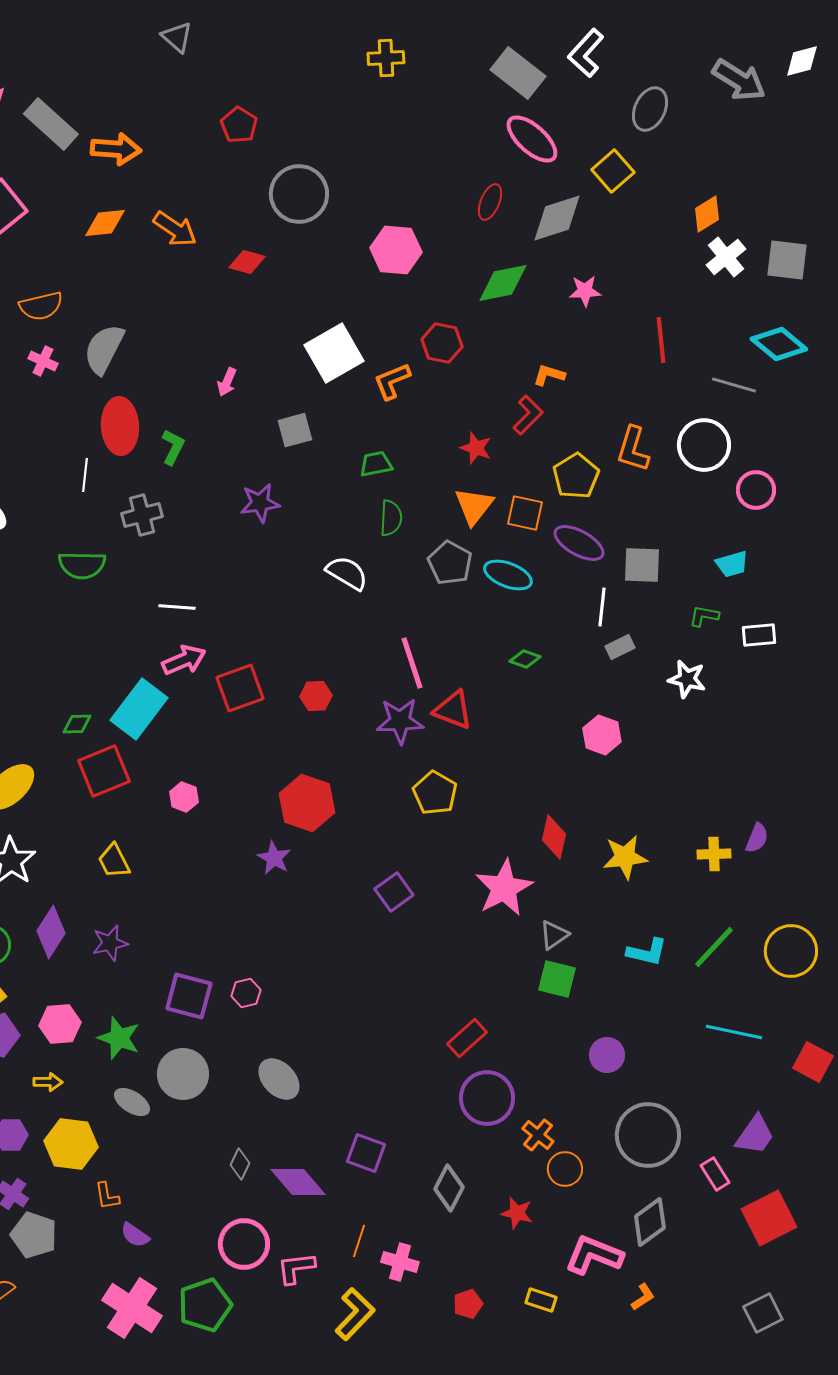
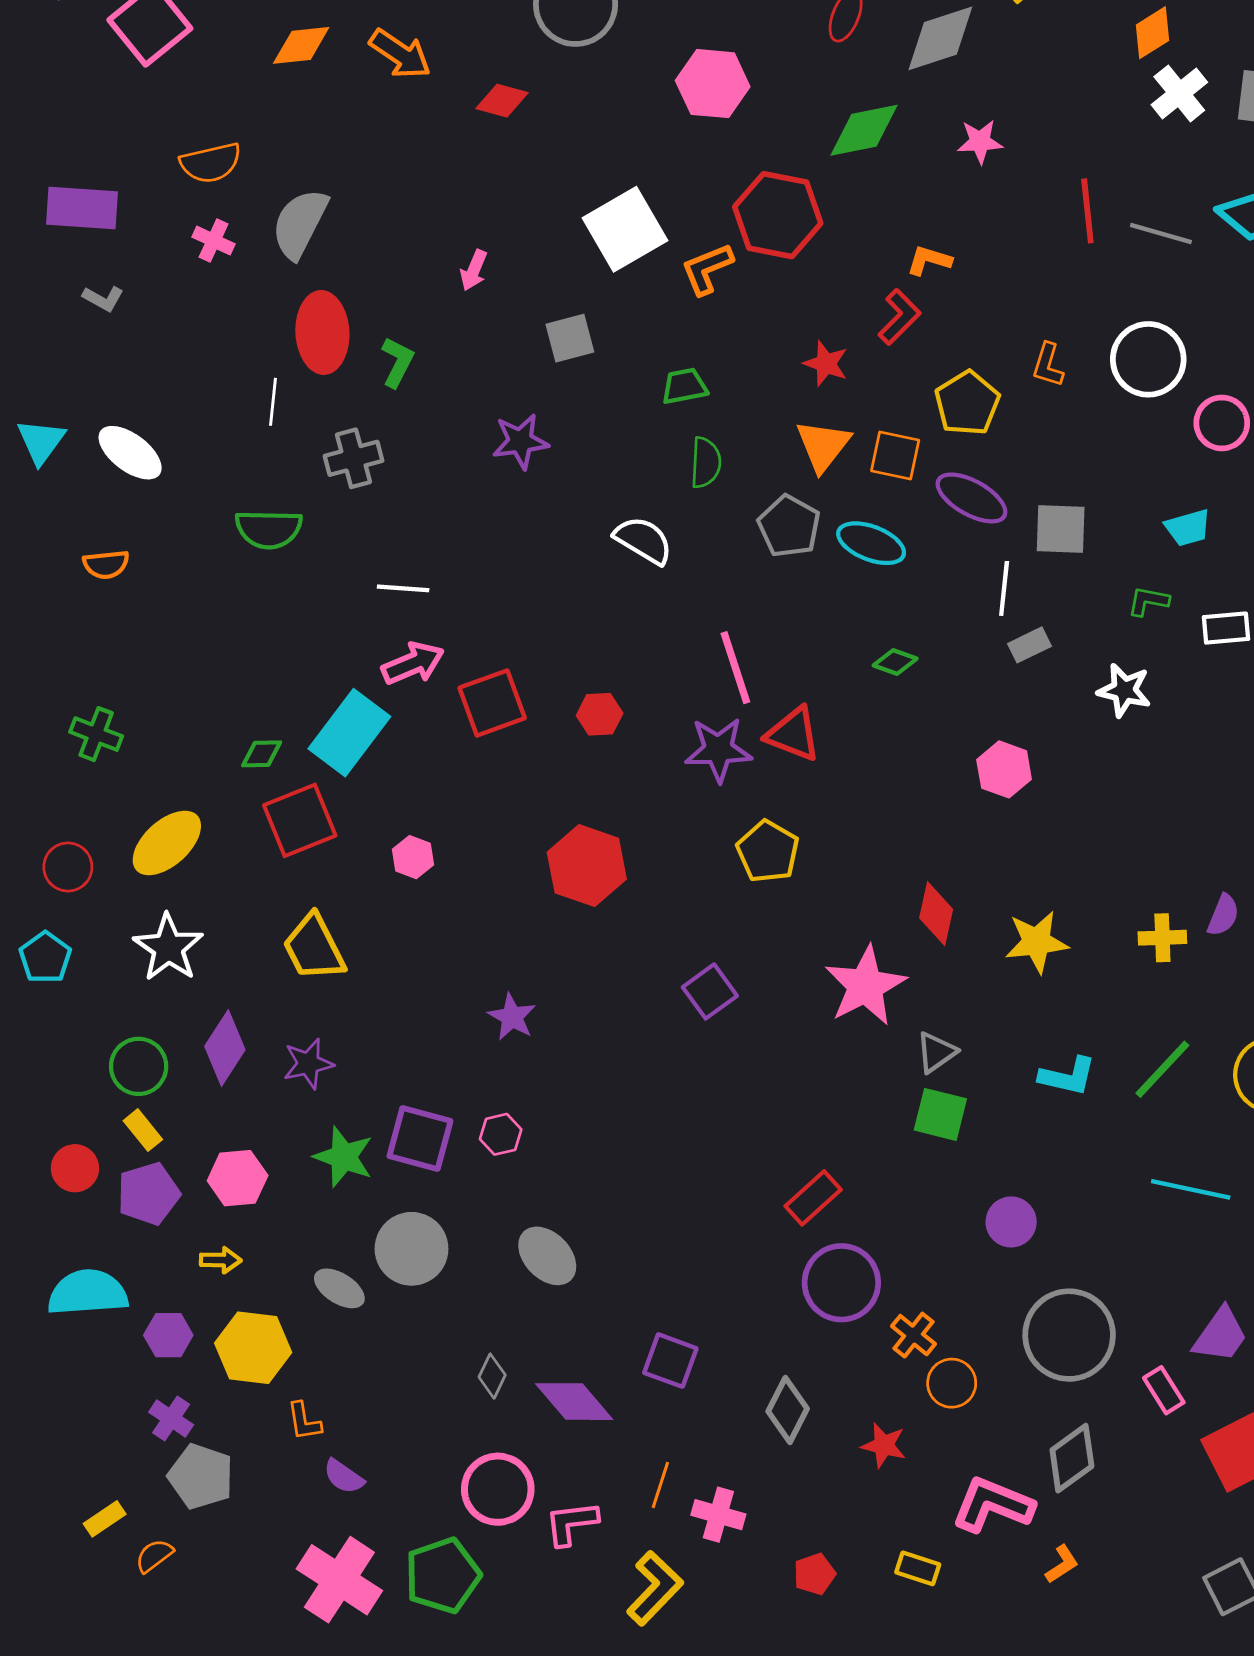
red hexagon: (442, 343) -> (778, 215), size x1.5
gray line: (734, 385) -> (1161, 233), moved
orange L-shape: (633, 449) -> (1048, 365), size x0.7
purple star: (274, 858) -> (512, 1017), moved
yellow trapezoid: (114, 861) -> (314, 948), size x1.4
green star: (119, 1038) -> (344, 1157), moved

